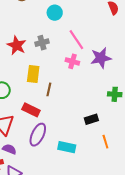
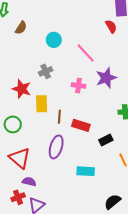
pink line: (76, 40) -> (86, 53), moved
red star: (17, 45) -> (22, 89), moved
red rectangle: (31, 110) -> (81, 125), moved
purple ellipse: (38, 135) -> (56, 147), moved

